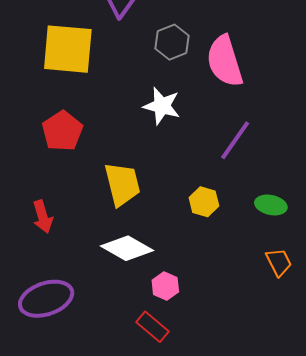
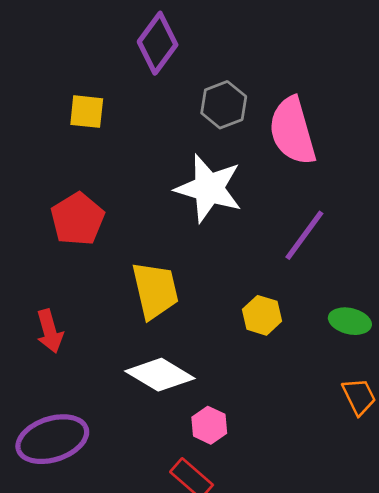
yellow square: (68, 49) -> (87, 112), size x0.5
white star: (162, 106) -> (209, 188), size x1.4

